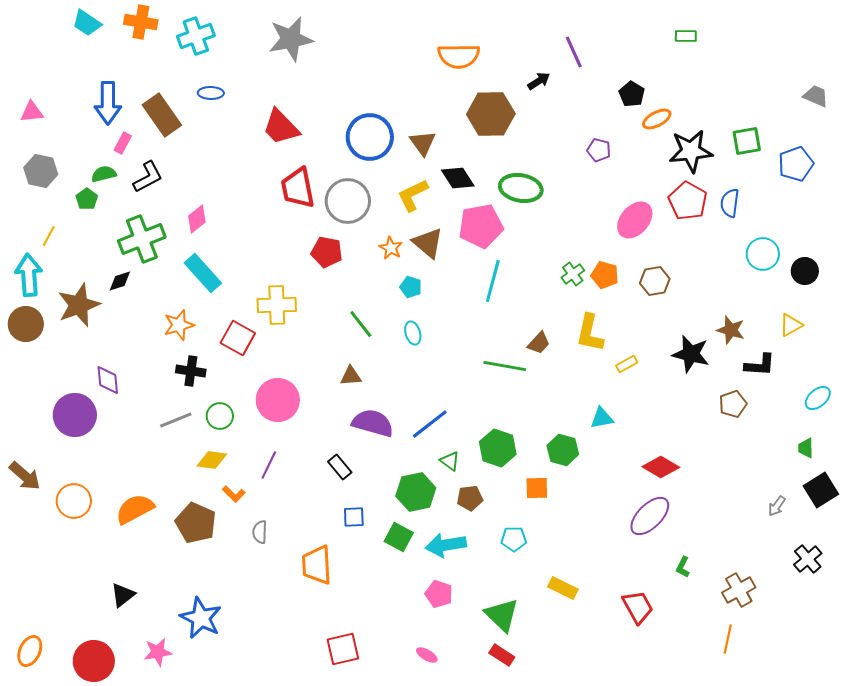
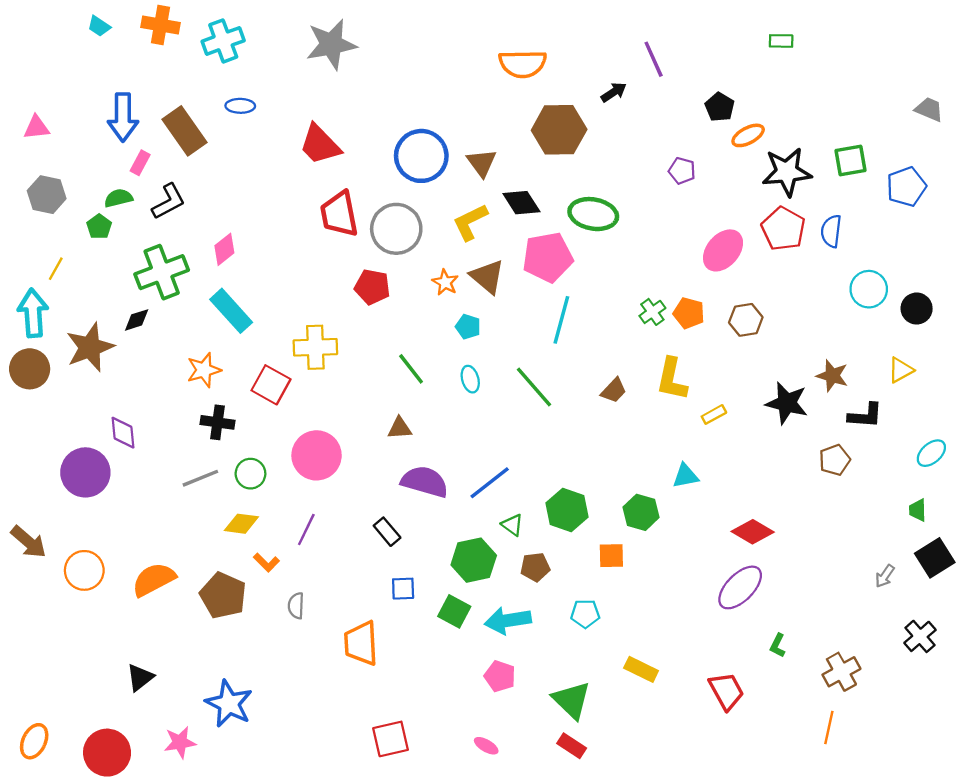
cyan trapezoid: (87, 23) -> (99, 26), size x0.7
green line: (505, 366) -> (534, 387), moved, turned 39

